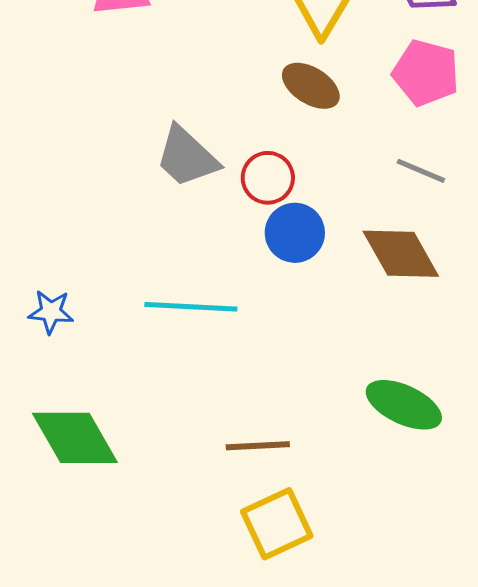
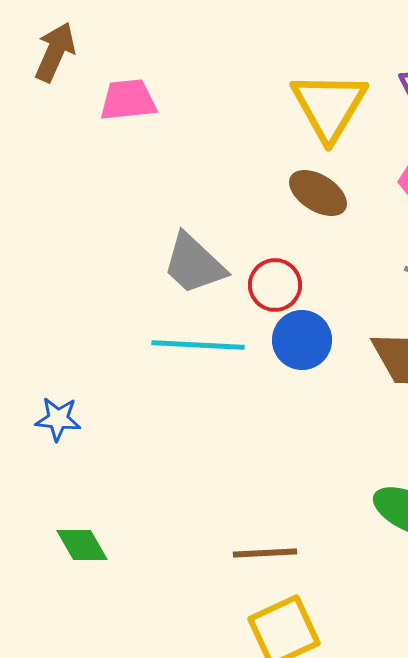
cyan line: (191, 307) -> (198, 345), moved
green diamond: (75, 438) -> (82, 545), size x0.6

